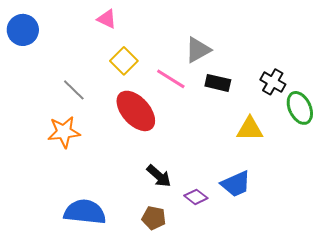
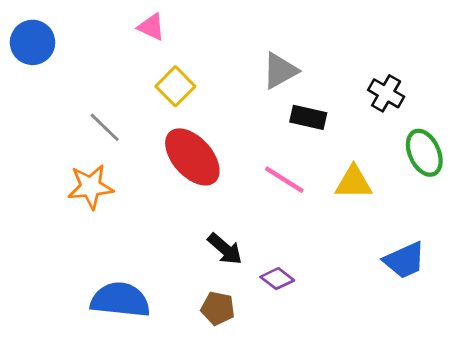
pink line: (171, 79) -> (284, 180), moved
black cross: (273, 82) -> (386, 93), moved
blue trapezoid: (236, 184) -> (404, 260), moved

